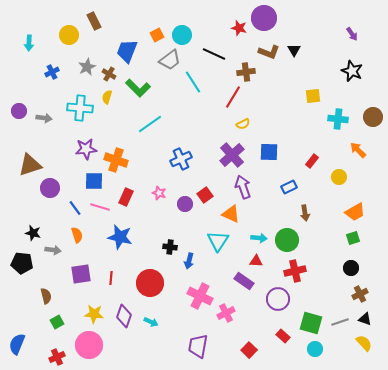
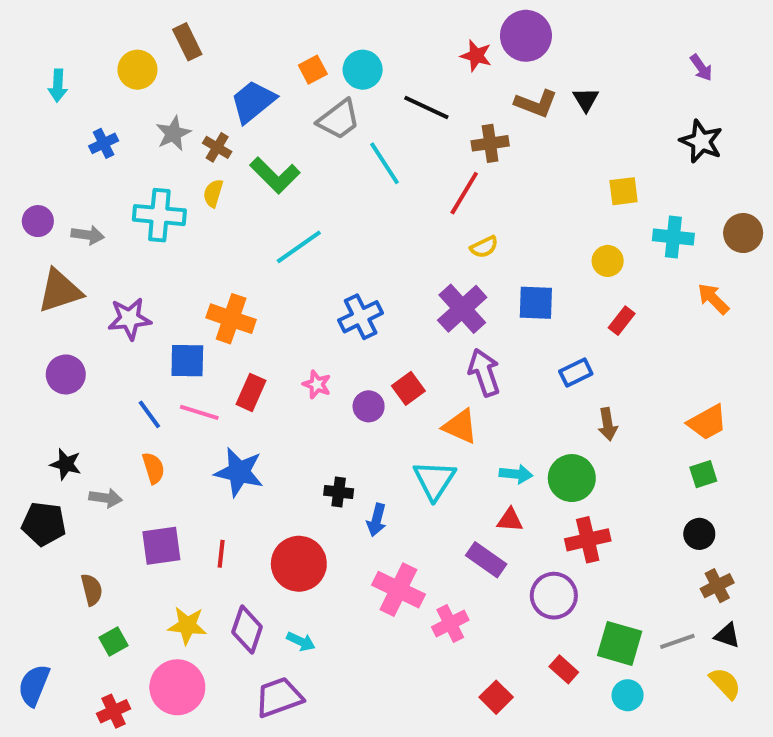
blue trapezoid: (127, 51) -> (253, 102), turned 30
purple star: (86, 149) -> (129, 319), moved
brown triangle: (30, 165) -> (60, 291), moved
yellow circle: (339, 177) -> (608, 261), moved
purple circle: (50, 188) -> (66, 374), moved
purple trapezoid: (198, 346) -> (279, 697), moved, turned 60

